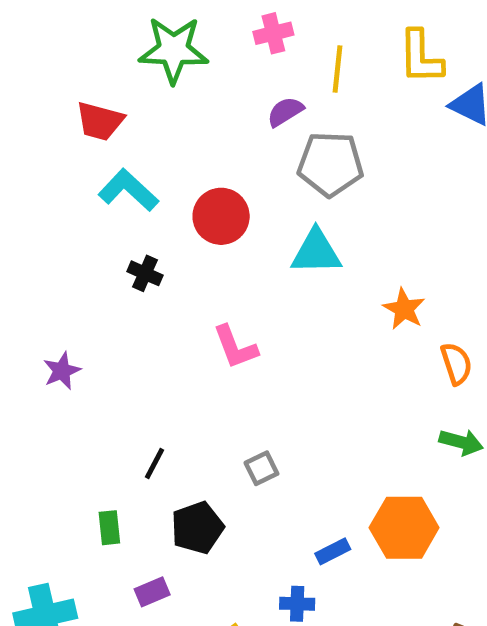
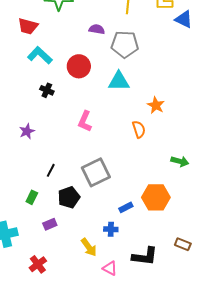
purple semicircle: (285, 112) -> (97, 29), moved, turned 42
pink L-shape: (235, 347) -> (85, 121), turned 45
orange semicircle: (456, 364) -> (139, 129), moved
purple star: (62, 371) -> (27, 131), moved
gray square: (261, 468) -> (96, 172), size x2.0
green rectangle: (109, 528) -> (32, 197), turned 32

